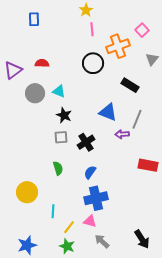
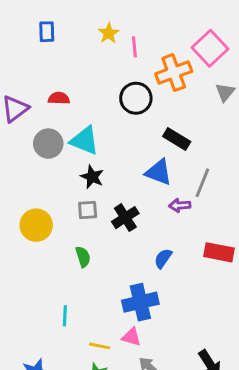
yellow star: (86, 10) -> (109, 33), moved
pink square: (142, 30) -> (210, 48), size x1.6
black rectangle: (130, 85) -> (177, 139), moved
cyan triangle: (59, 91) -> (85, 141), size x1.5
blue semicircle: (90, 172) -> (163, 258), moved
yellow circle: (27, 192) -> (36, 225), moved
cyan line: (53, 211) -> (65, 316), moved
yellow line: (69, 227) -> (100, 346), turned 64

